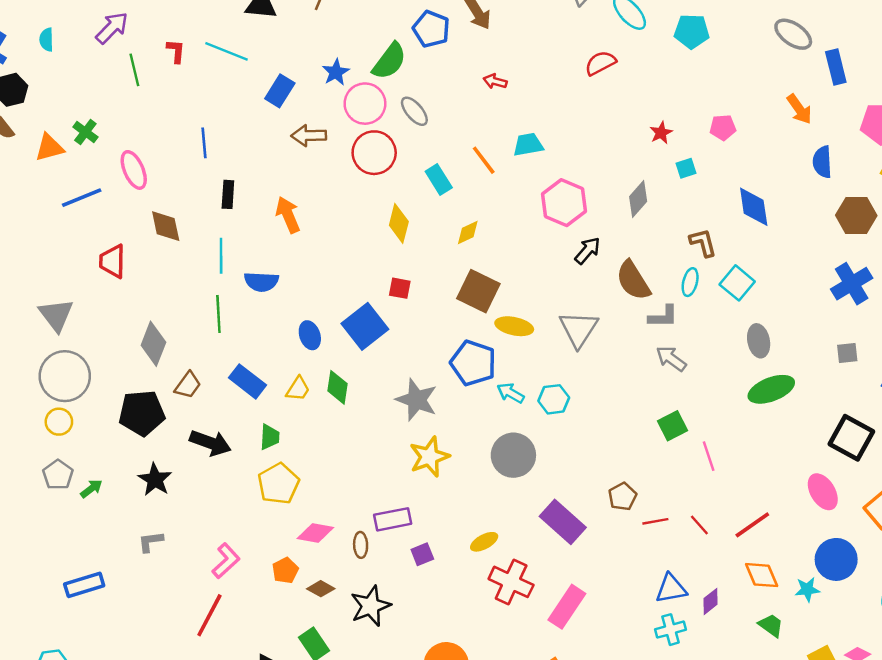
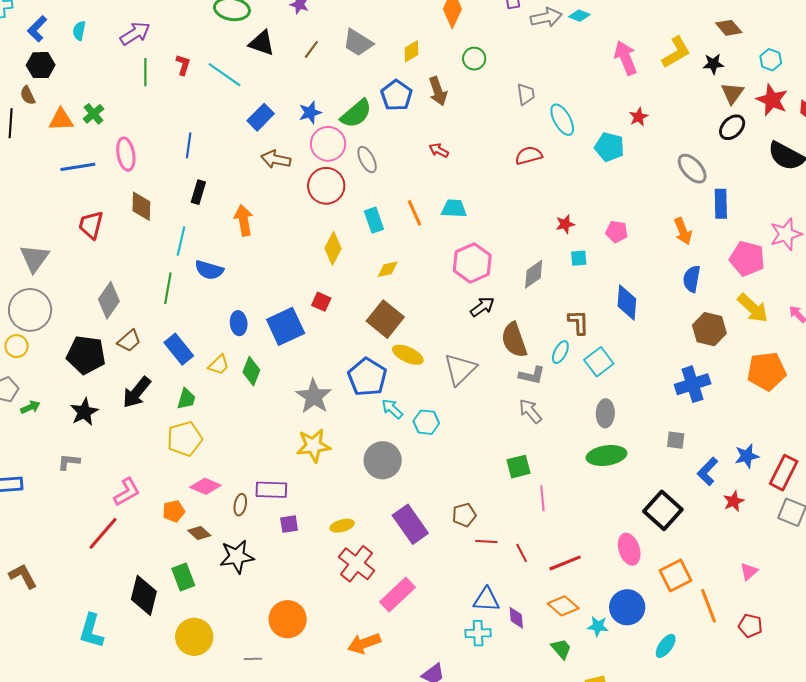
black arrow: (210, 443) -> (137, 392), turned 96
orange diamond: (762, 575) -> (563, 606), turned -40
purple diamond: (710, 601) -> (516, 618), turned -70

